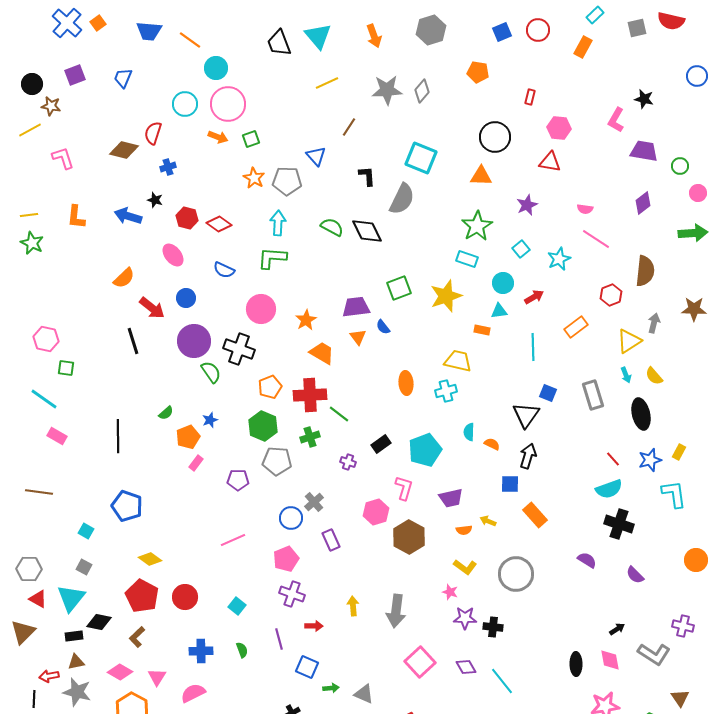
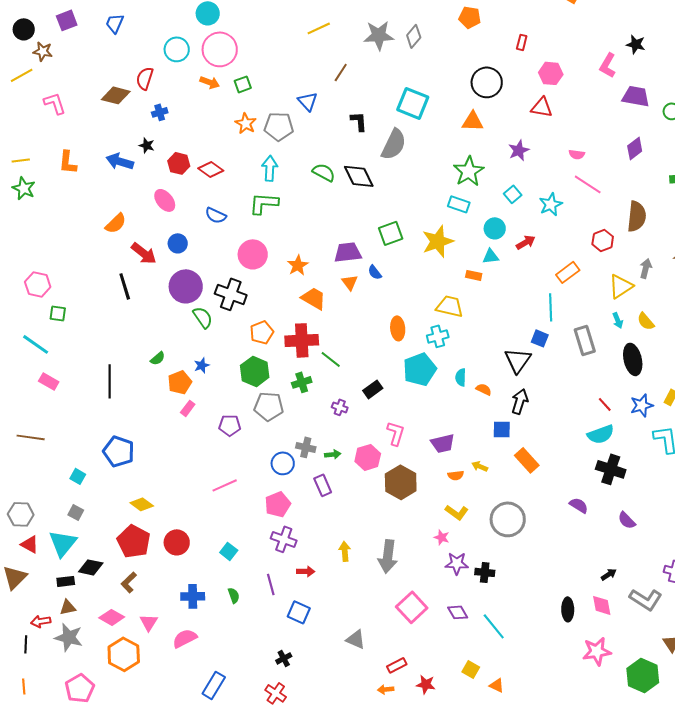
cyan line: (533, 347) -> (551, 307), moved
cyan pentagon: (425, 450) -> (420, 369), moved
gray cross: (314, 502) -> (306, 447), turned -36
green arrow: (331, 688) -> (333, 454), moved

